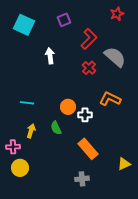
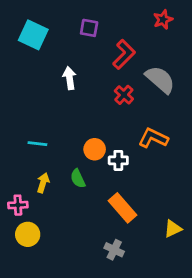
purple square: (64, 20) -> (89, 28), turned 32
gray cross: (82, 179) -> (114, 250), turned 32

